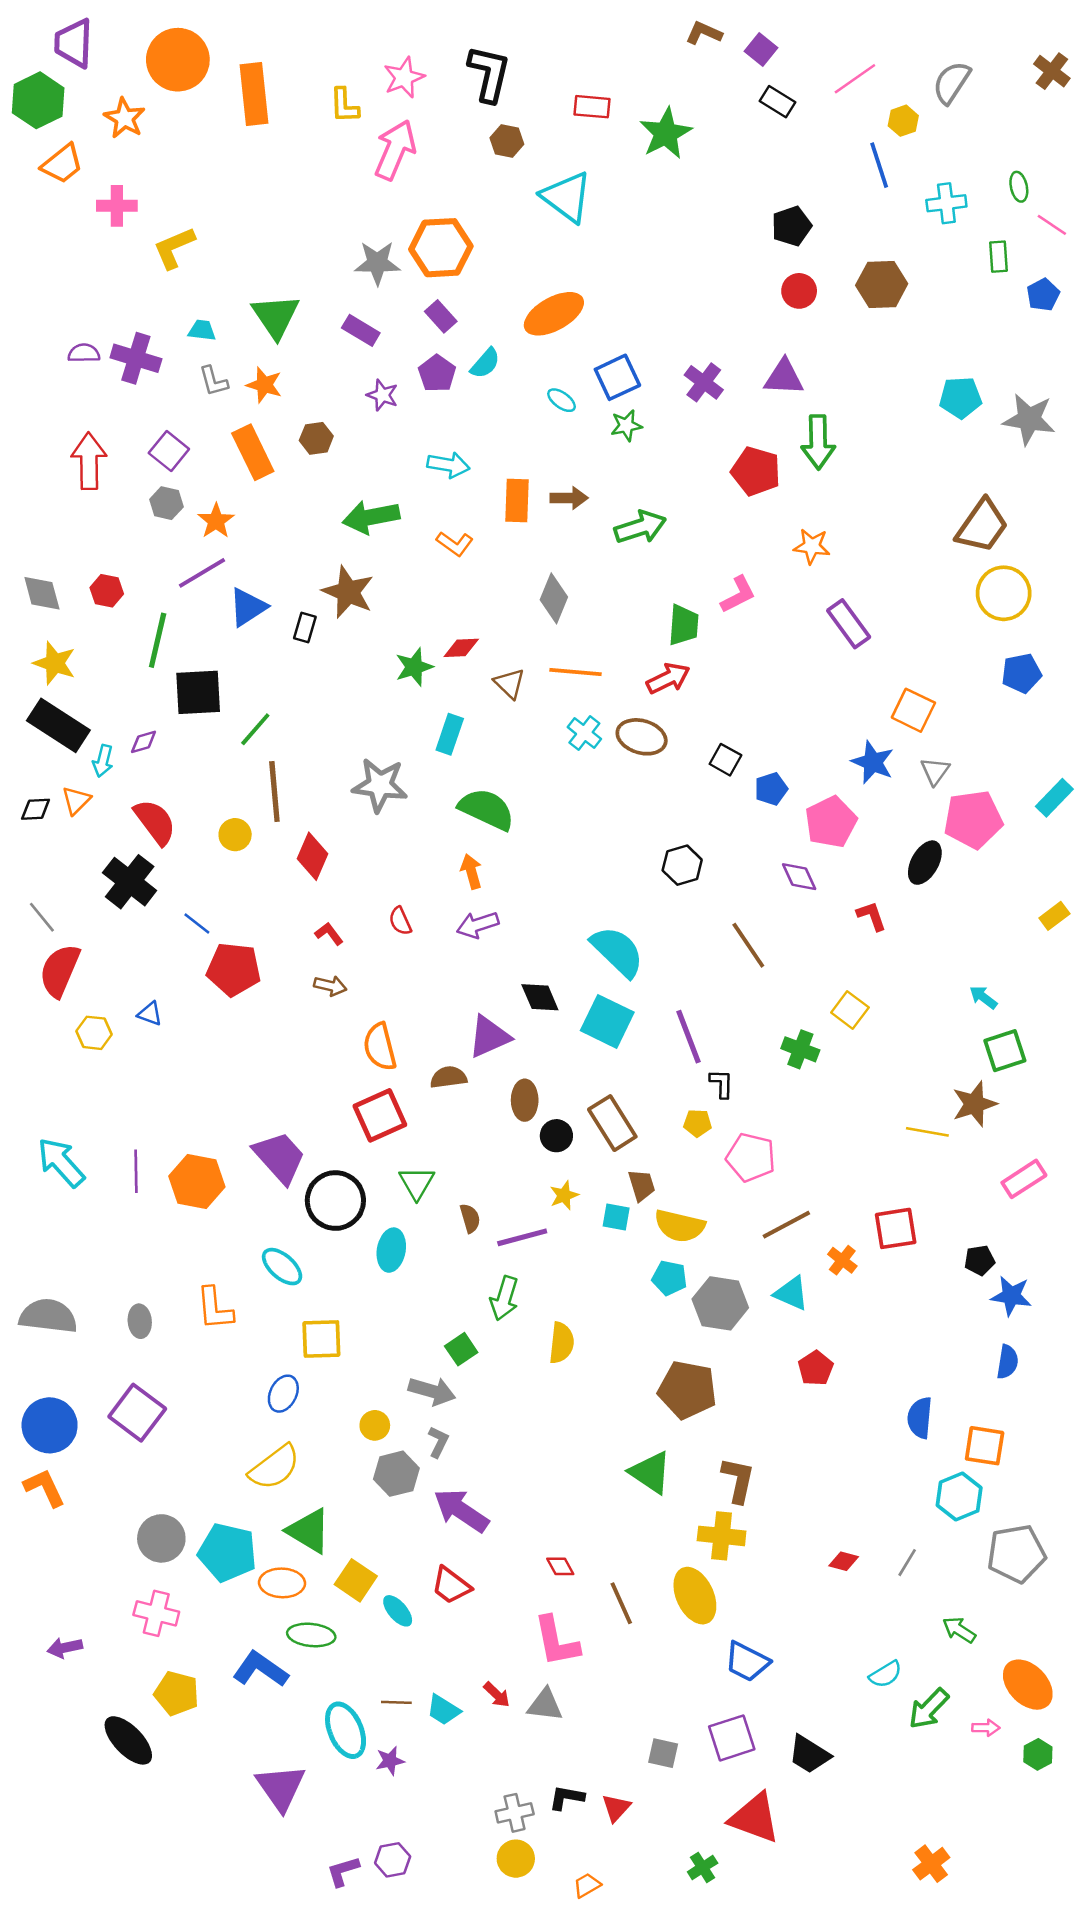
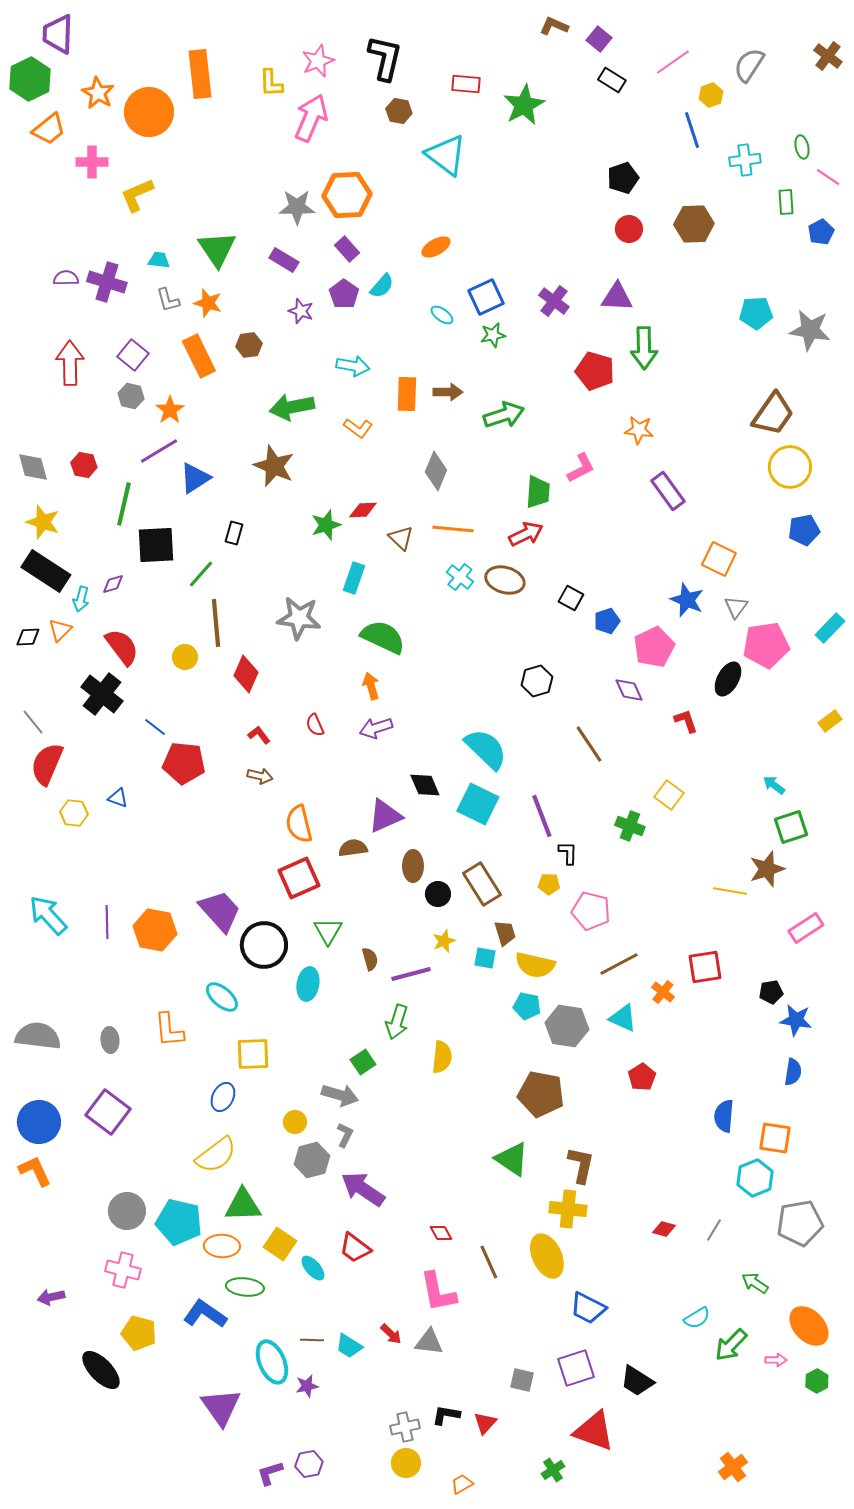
orange circle: (178, 60) -> (149, 112), moved
orange ellipse: (554, 314) -> (436, 247), size x0.6
black rectangle: (305, 628) -> (234, 533), moved
green triangle: (309, 1531) -> (243, 1205), turned -33

